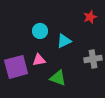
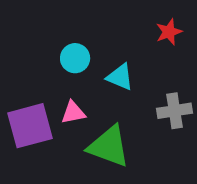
cyan triangle: (64, 41) -> (120, 77), turned 49
green triangle: (58, 78) -> (109, 146), size x1.4

